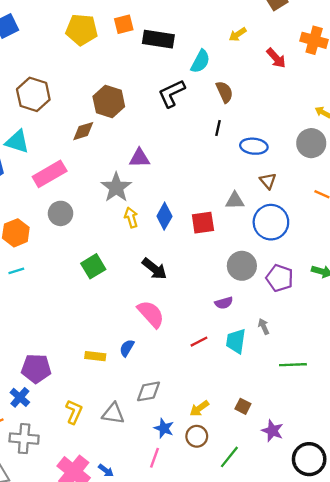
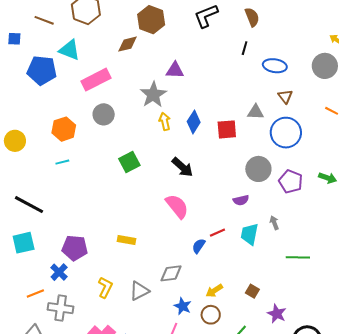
blue semicircle: (127, 348) -> (199, 246), moved
gray triangle: (113, 414) -> (139, 291), turned -40

